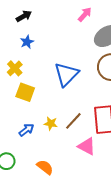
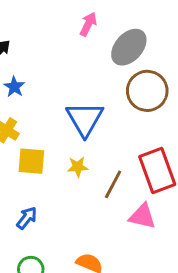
yellow star: (51, 124) -> (78, 167), moved
blue arrow: (26, 130) -> (27, 218), moved

